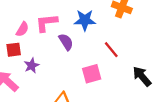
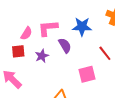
purple star: (32, 66) -> (42, 56), moved

